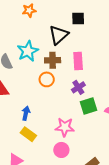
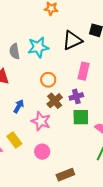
brown cross: (53, 60) -> (55, 101), moved, turned 35
pink star: (65, 127) -> (41, 121), moved
yellow rectangle: (28, 134) -> (14, 140), moved

